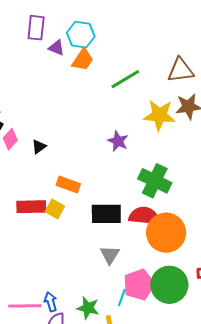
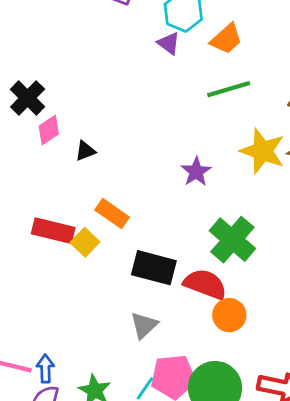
purple triangle: (56, 48) -> (169, 43), moved
orange trapezoid: (83, 60) -> (226, 39), moved
orange circle: (166, 233) -> (229, 315), size x0.6

